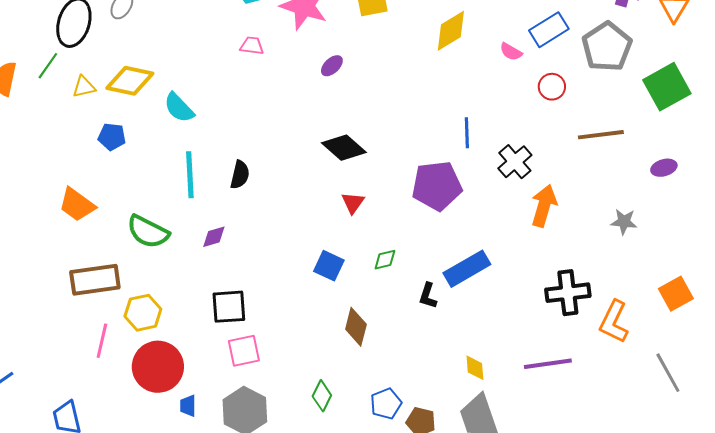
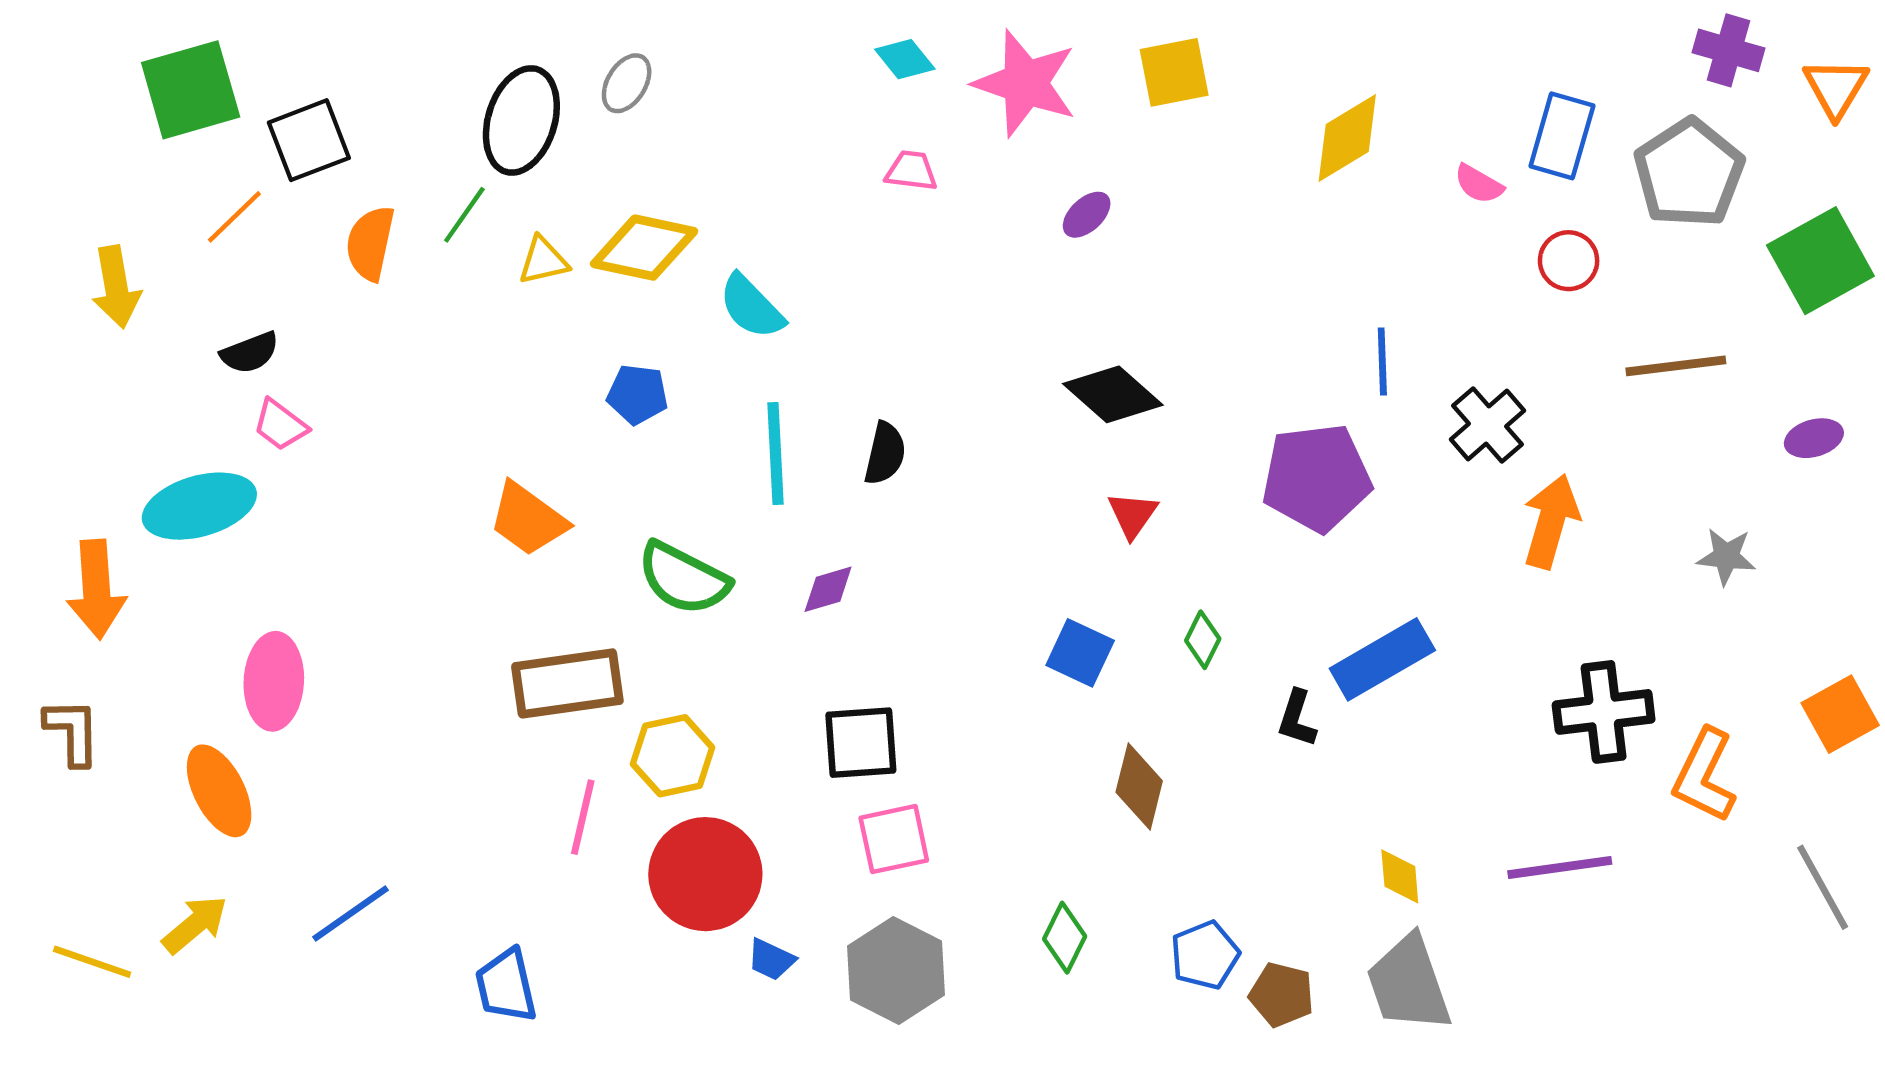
blue rectangle: (549, 30) -> (1562, 136), turned -42
blue pentagon: (112, 137) -> (637, 394), moved
green diamond: (385, 260) -> (1203, 640), turned -50
blue trapezoid: (188, 406) -> (771, 960), turned -65

